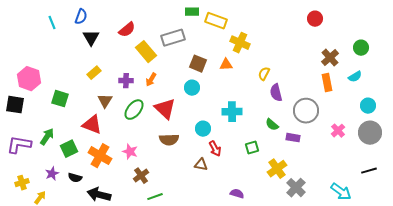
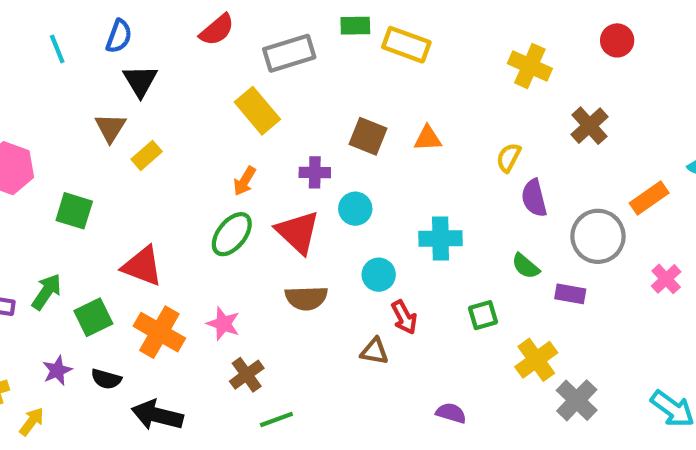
red semicircle: (127, 30) -> (217, 30), moved
gray rectangle: (173, 38) -> (289, 53), moved
yellow cross: (240, 43) -> (530, 66), moved
brown cross: (330, 58) -> (589, 126), moved
orange arrow: (151, 80) -> (245, 181), moved
purple cross: (126, 81) -> (315, 172), moved
orange rectangle: (327, 83) -> (649, 198), moved, turned 66
cyan circle: (192, 88) -> (355, 209), moved
brown triangle: (105, 101) -> (110, 128), moved

